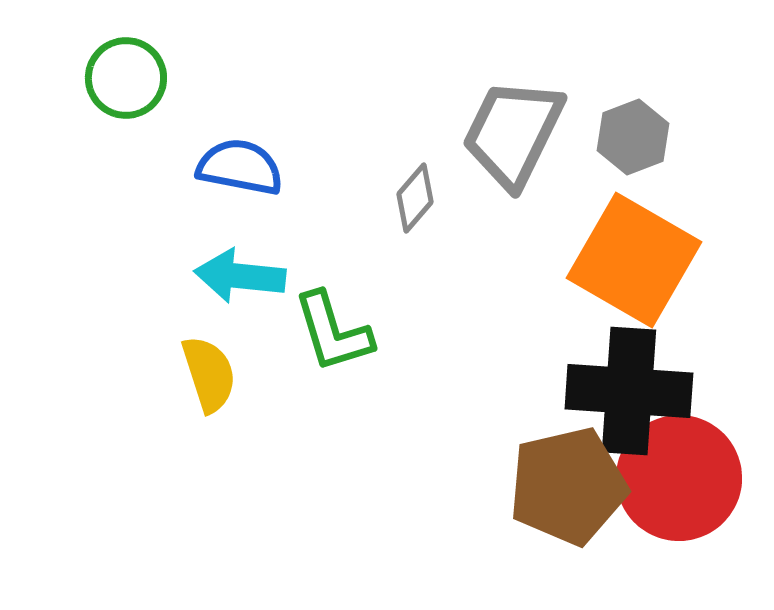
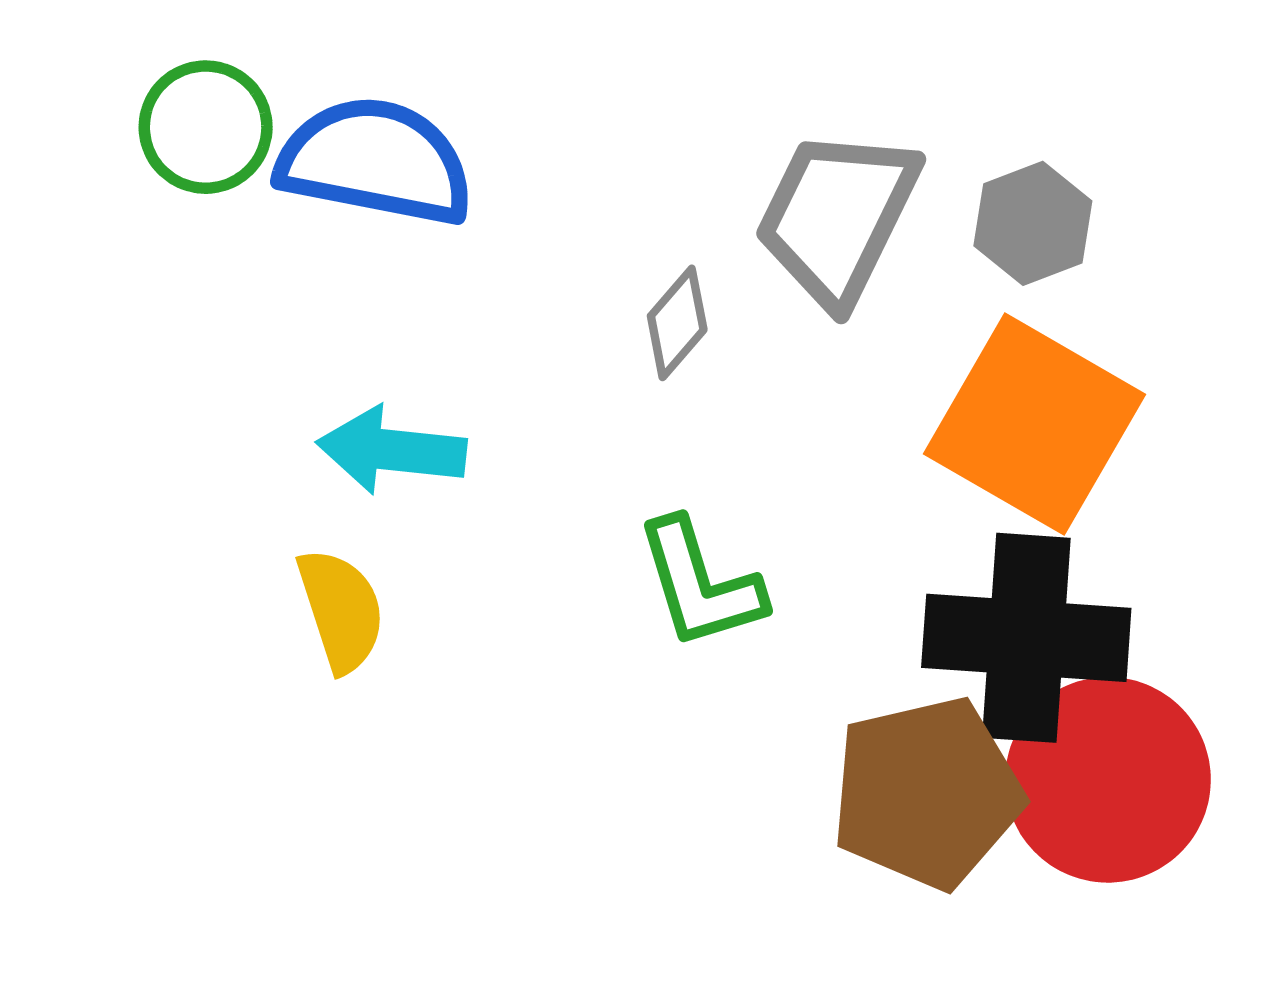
blue semicircle: (240, 167) -> (375, 161), moved, size x1.4
green L-shape: (333, 332) -> (700, 584), moved

